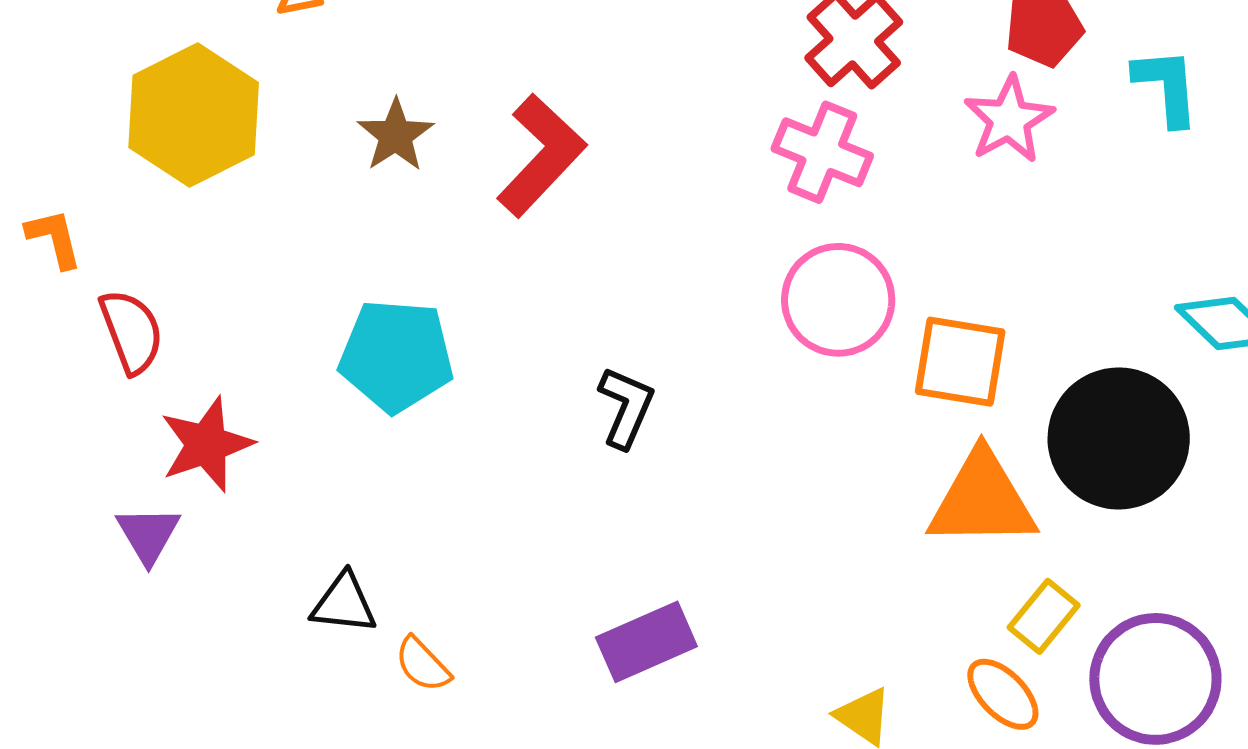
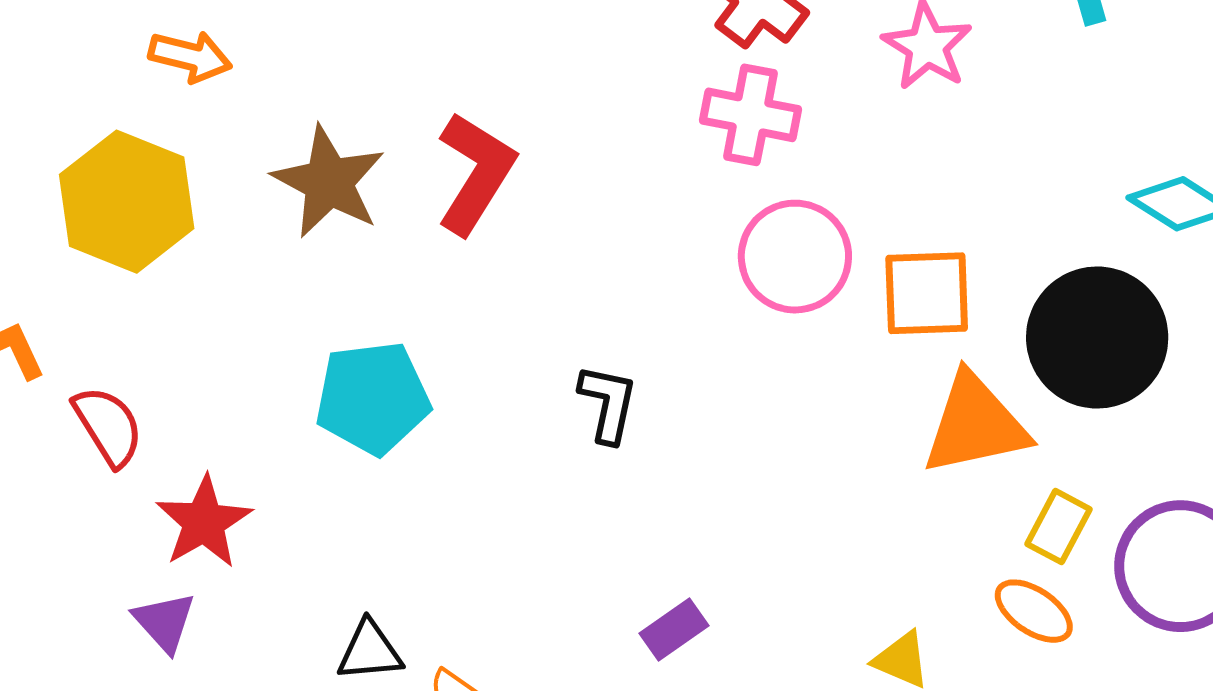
brown star: (396, 135) -> (329, 182), size x1.5
purple rectangle: (646, 642) -> (674, 629), size x0.7

